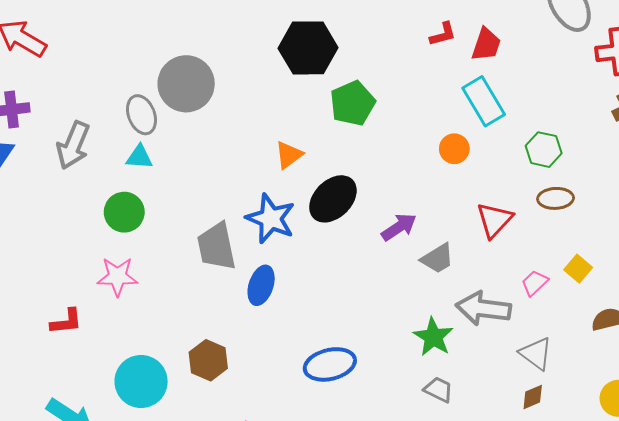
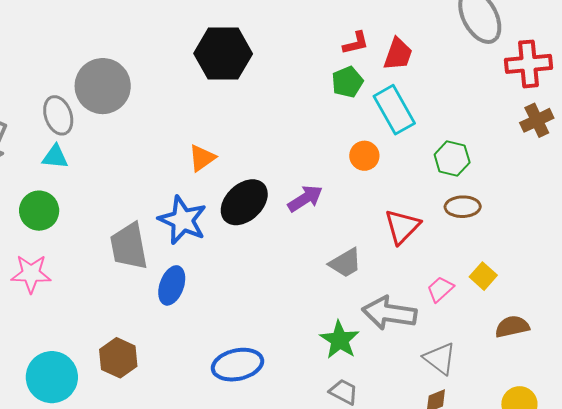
green pentagon: (353, 103) -> (347, 82), moved, size x0.7
purple arrow: (399, 227) -> (305, 198), moved

